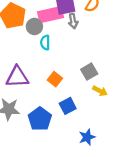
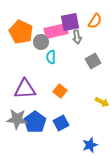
gray square: (89, 72) -> (93, 61), moved
blue square: (68, 106) -> (61, 123), moved
blue pentagon: (40, 119) -> (35, 122), moved

